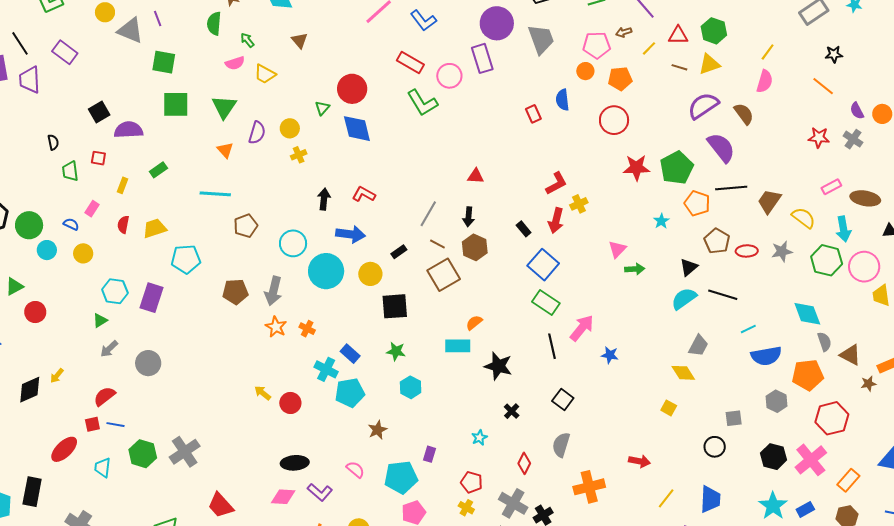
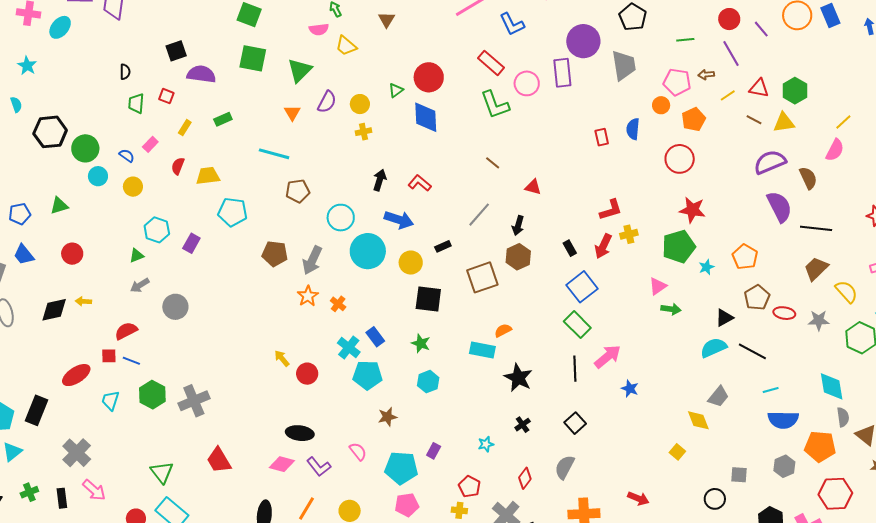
orange pentagon: (620, 79) -> (694, 119), turned -30
green pentagon: (677, 168) -> (679, 247), moved
black line: (731, 188) -> (816, 228), moved
brown line: (437, 244) -> (493, 163), moved
purple rectangle: (152, 298) -> (191, 243), size x0.7
red circle: (35, 312) -> (72, 254), moved
yellow arrow: (57, 376) -> (83, 301), turned 42
yellow cross: (466, 508) -> (459, 510), turned -35

